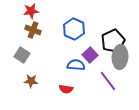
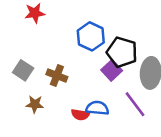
brown cross: (33, 30) -> (57, 76), moved
black pentagon: (113, 41) -> (122, 52), moved, turned -30
blue semicircle: (76, 65) -> (97, 108), moved

